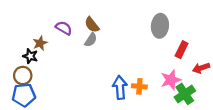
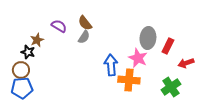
gray ellipse: (160, 26) -> (148, 38), moved
pink star: (171, 80) -> (138, 58), moved, turned -30
orange cross: (139, 86) -> (129, 80), size x1.5
blue arrow: (120, 87) -> (111, 65), moved

